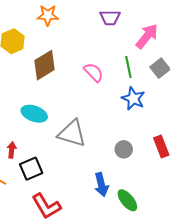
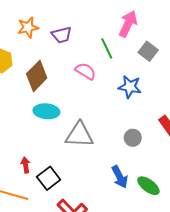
purple trapezoid: (110, 18) -> (62, 35), moved
green line: (128, 67) -> (107, 48), moved
cyan ellipse: (34, 114) -> (46, 111), moved

